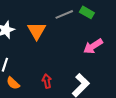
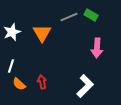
pink arrow: (93, 46) -> (97, 48), turned -54
red arrow: (47, 81) -> (42, 82), moved

